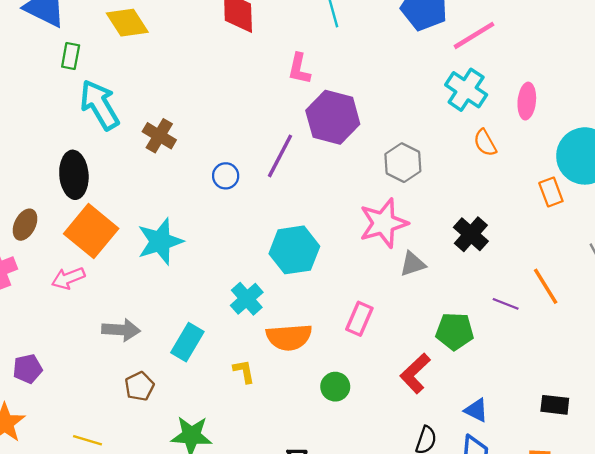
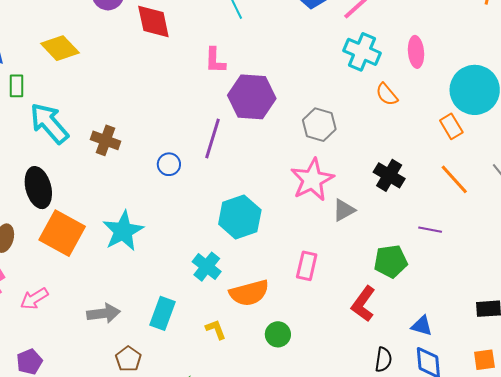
pink arrow: (68, 278) -> (34, 299), moved
orange line: (546, 286) -> (454, 179), moved
green circle: (335, 387) -> (278, 334), moved

